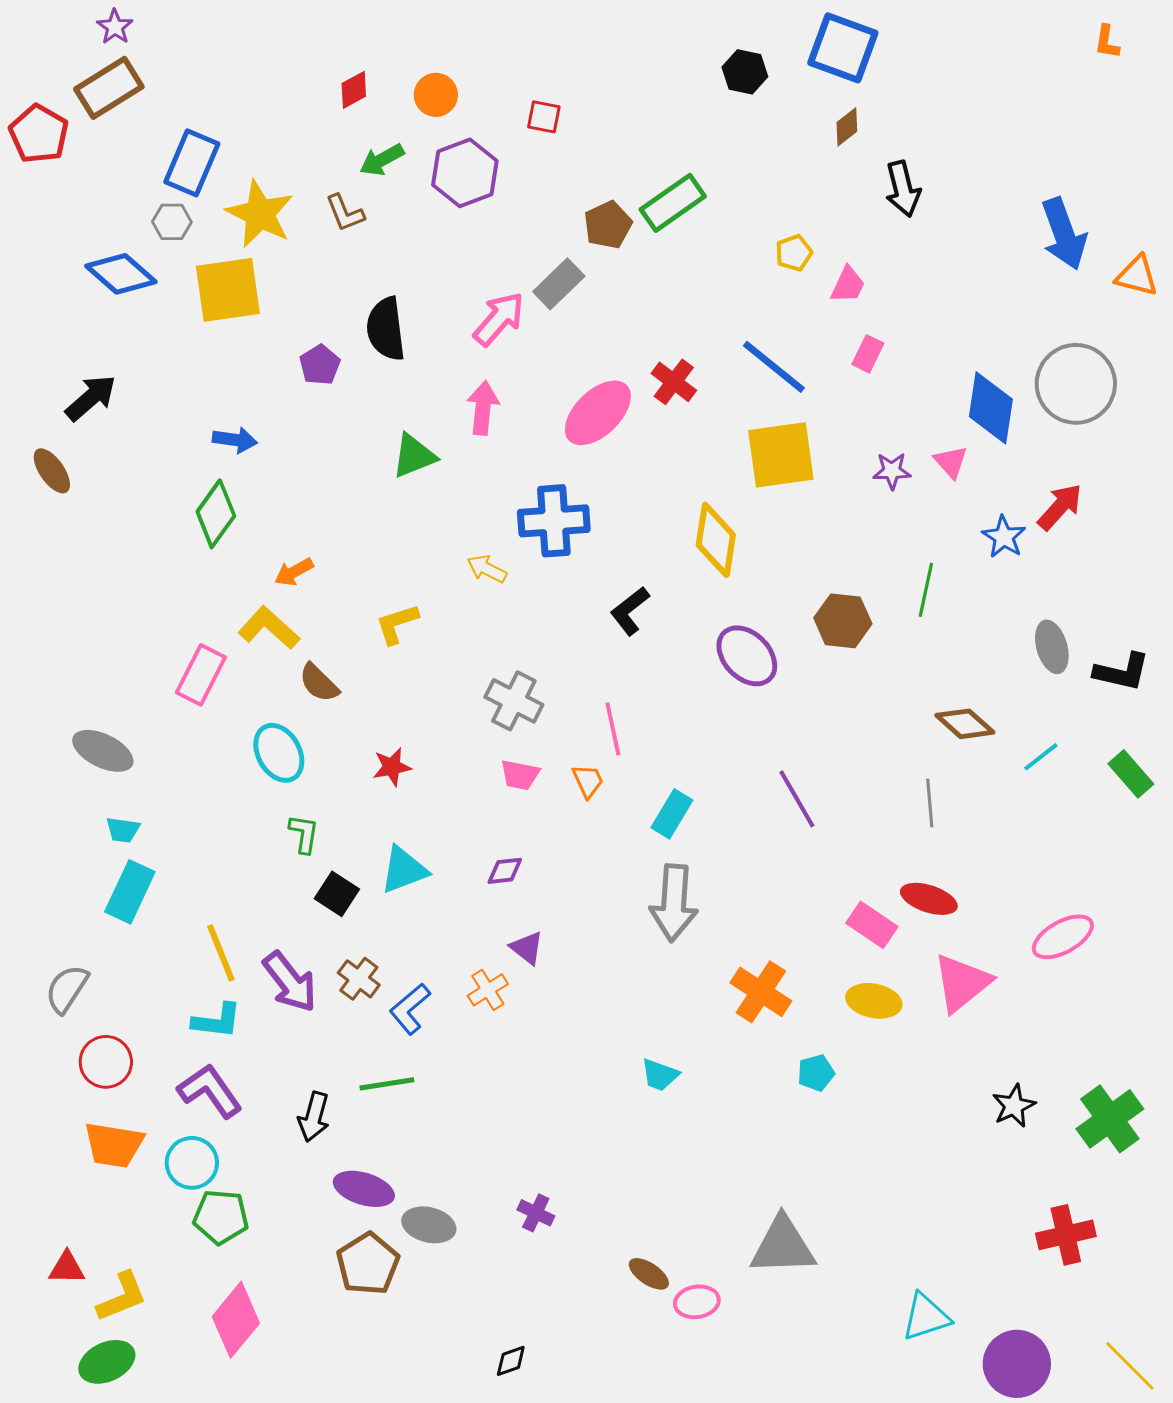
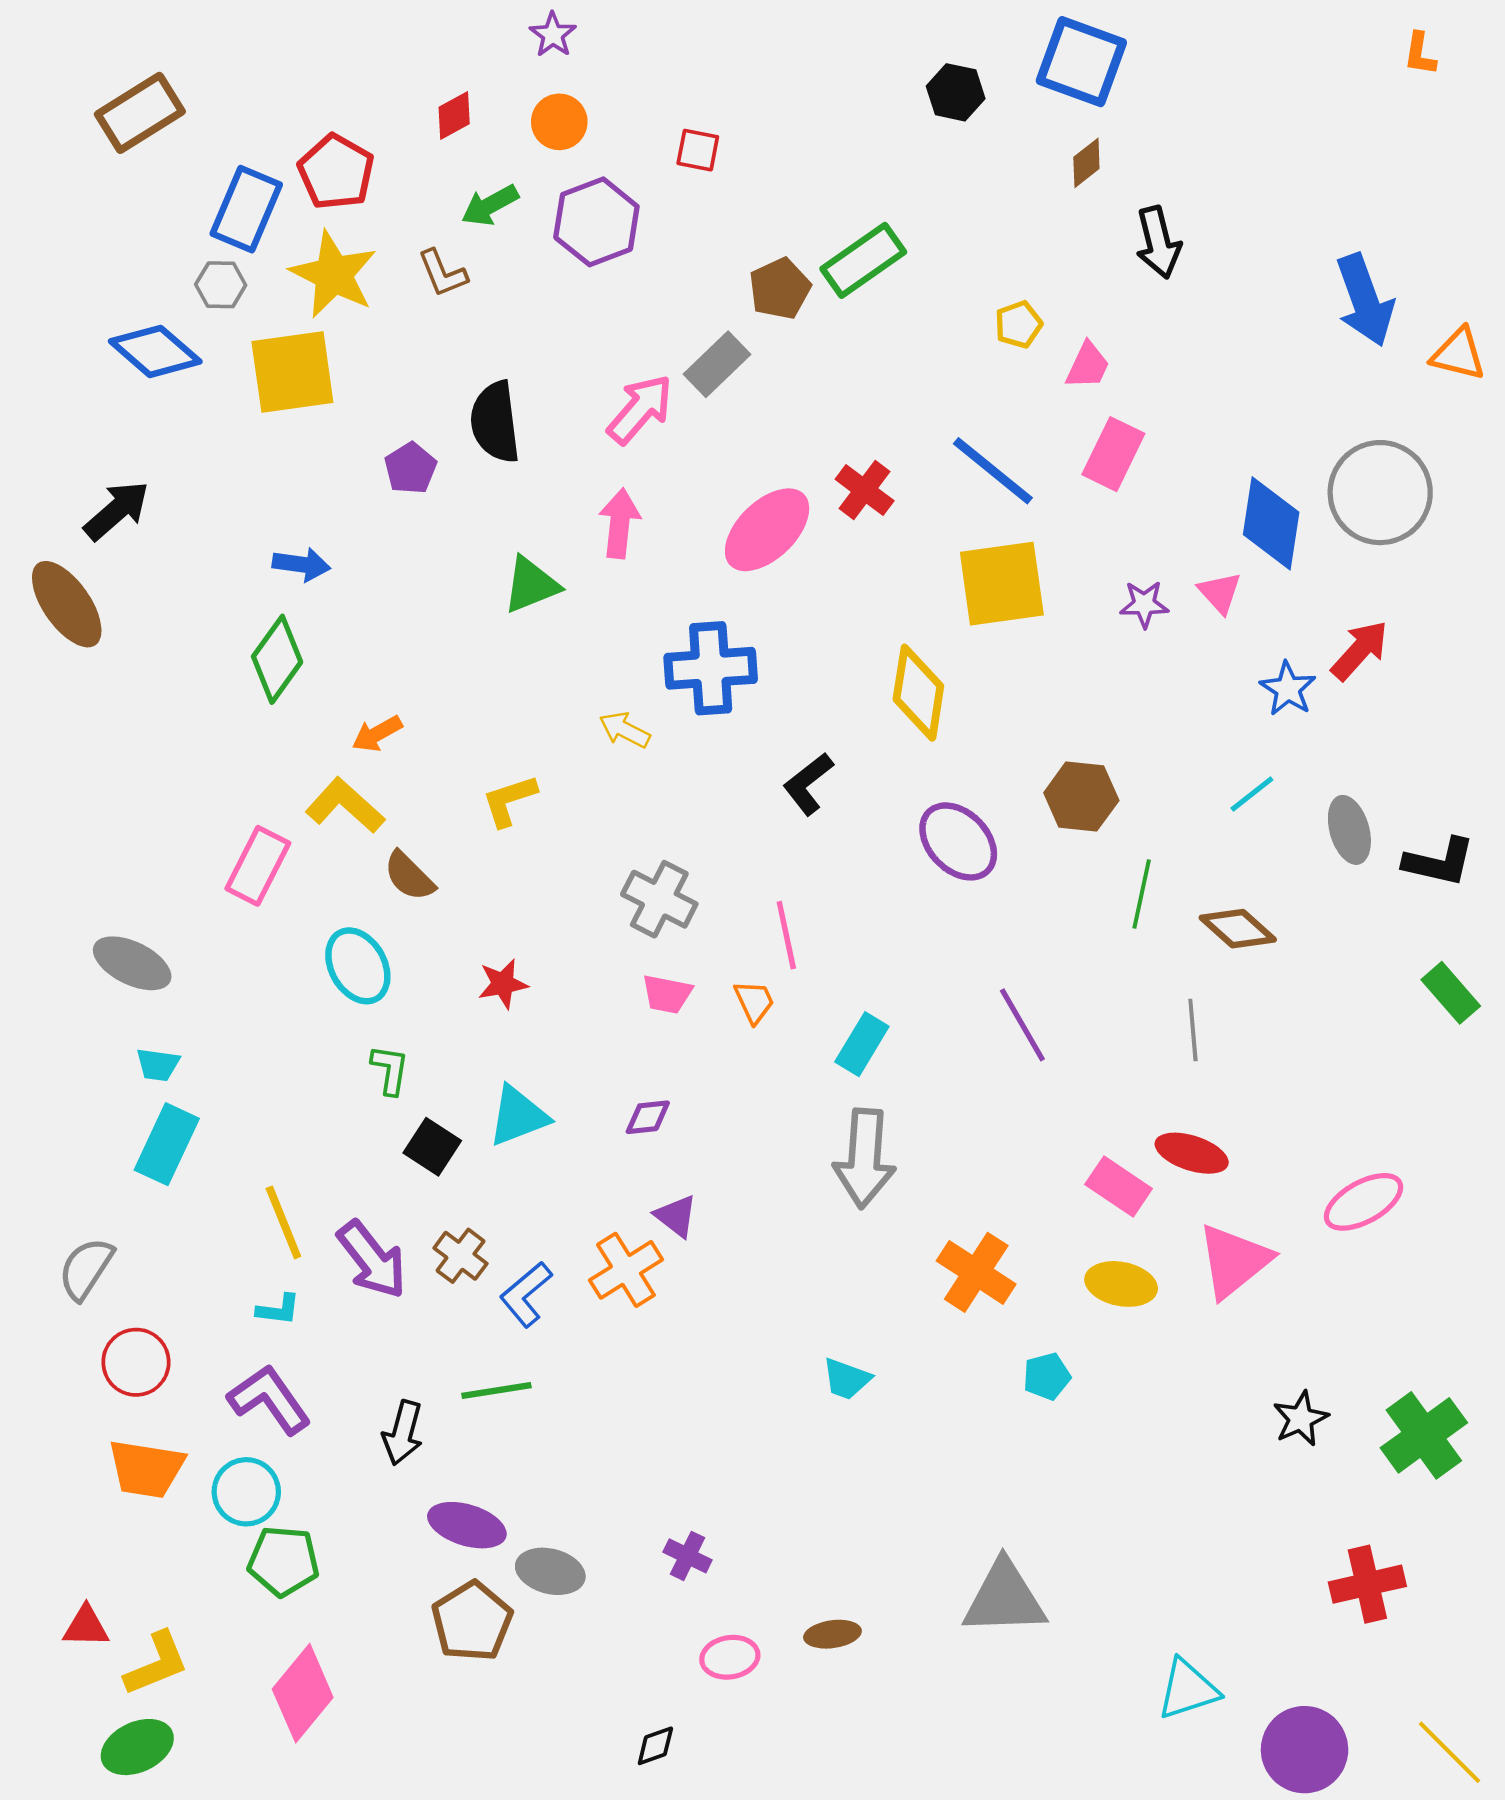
purple star: (115, 27) -> (553, 35), moved
red pentagon: (39, 134) -> (336, 172), moved
pink rectangle: (868, 354) -> (1113, 454), size x1.5
brown ellipse: (52, 471) -> (67, 604), size x1.5
green line: (926, 590) -> (1142, 894), moved
cyan line: (1041, 757) -> (1252, 794), moved
orange cross: (488, 990) -> (626, 1270), size x1.4
cyan L-shape: (217, 1021) -> (278, 1310), size x0.7
brown ellipse: (649, 1274) -> (832, 1634), turned -42
pink ellipse: (697, 1302) -> (730, 1657), moved

